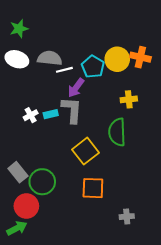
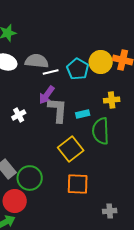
purple arrow: (76, 88) -> (47, 95), moved
cyan rectangle: (51, 114) -> (83, 114), moved

